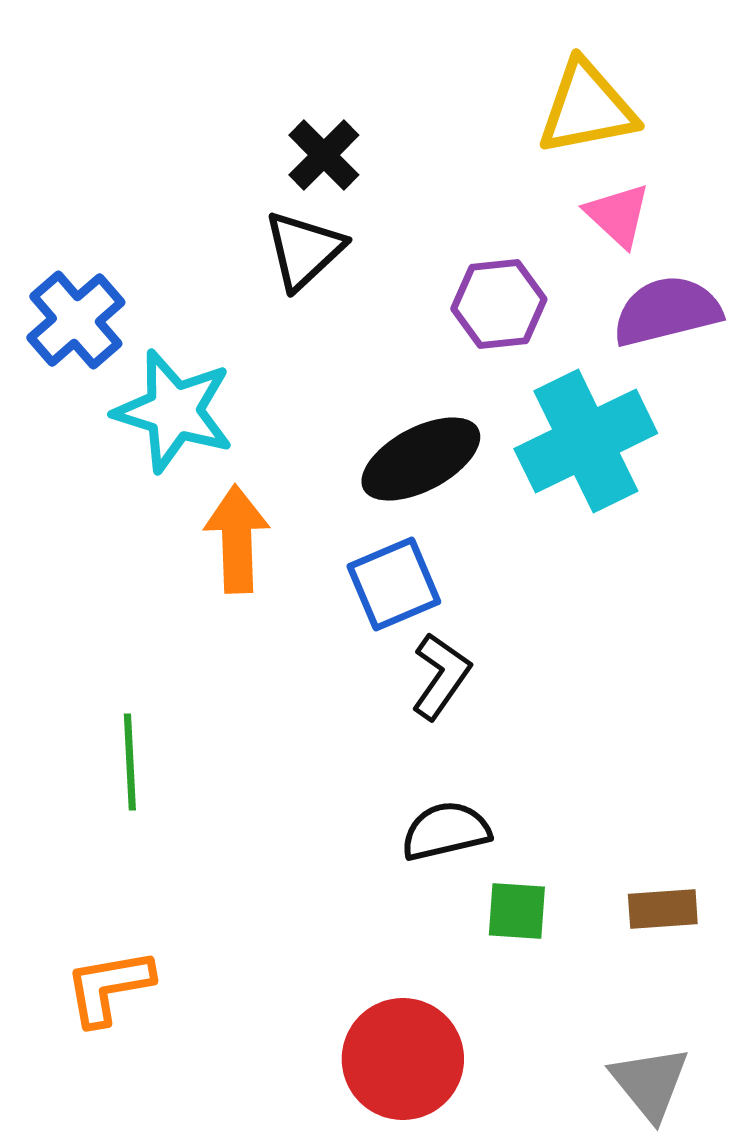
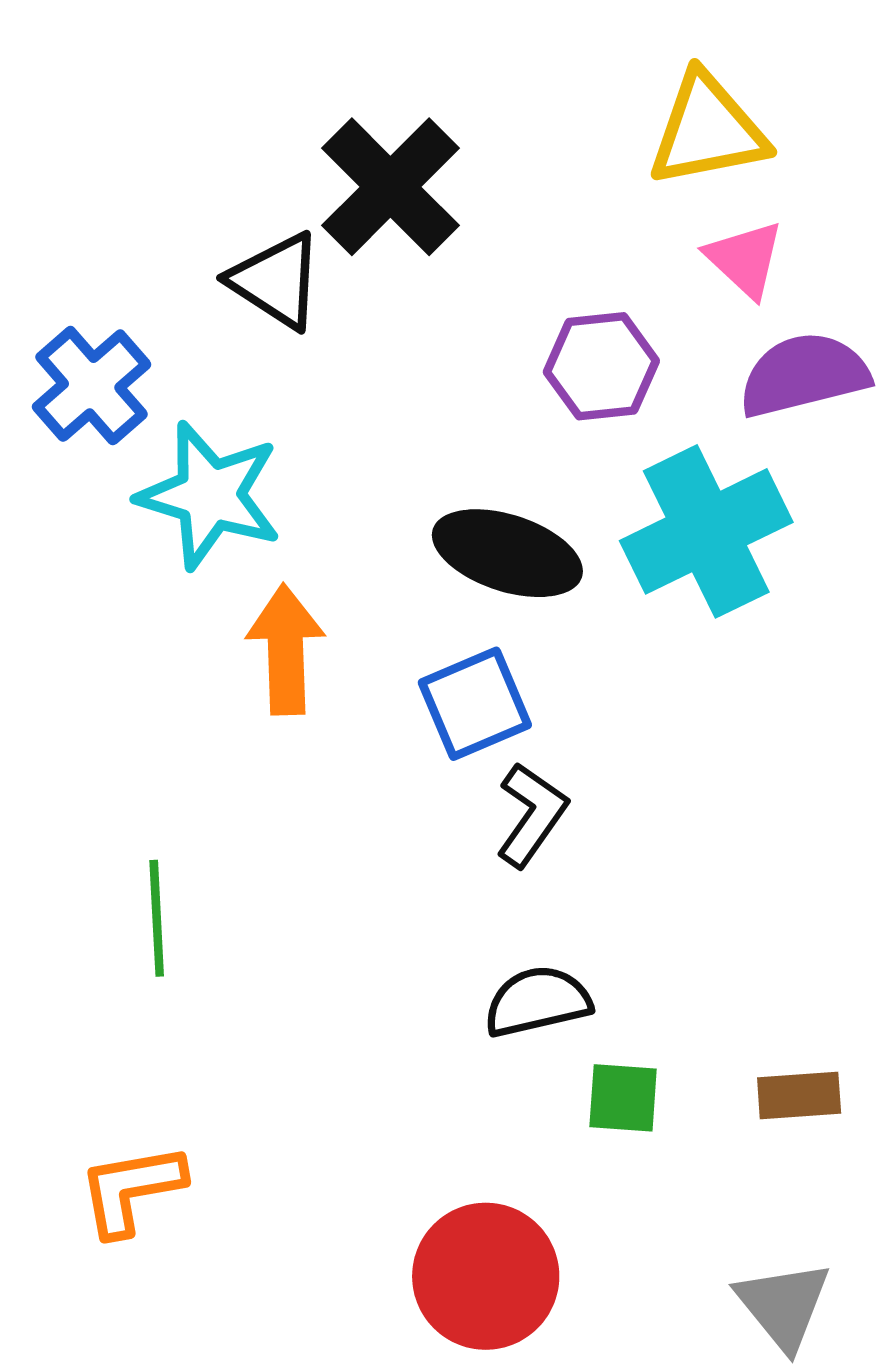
black cross: (324, 155) -> (390, 187), size x1.6
black triangle: (304, 250) -> (276, 281), moved, turned -44
black ellipse: (421, 459) -> (507, 553), turned 46

